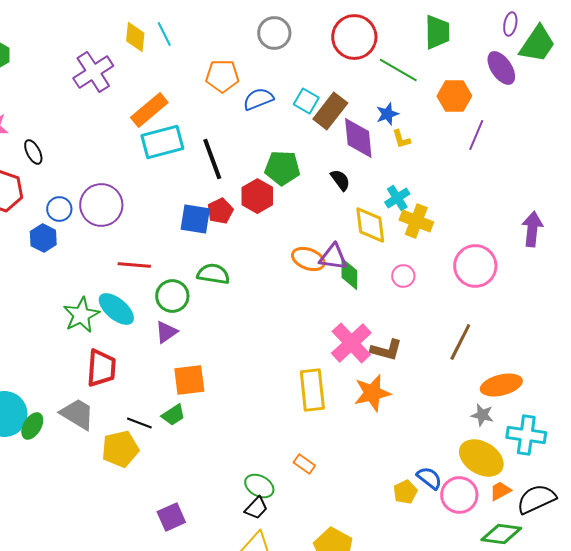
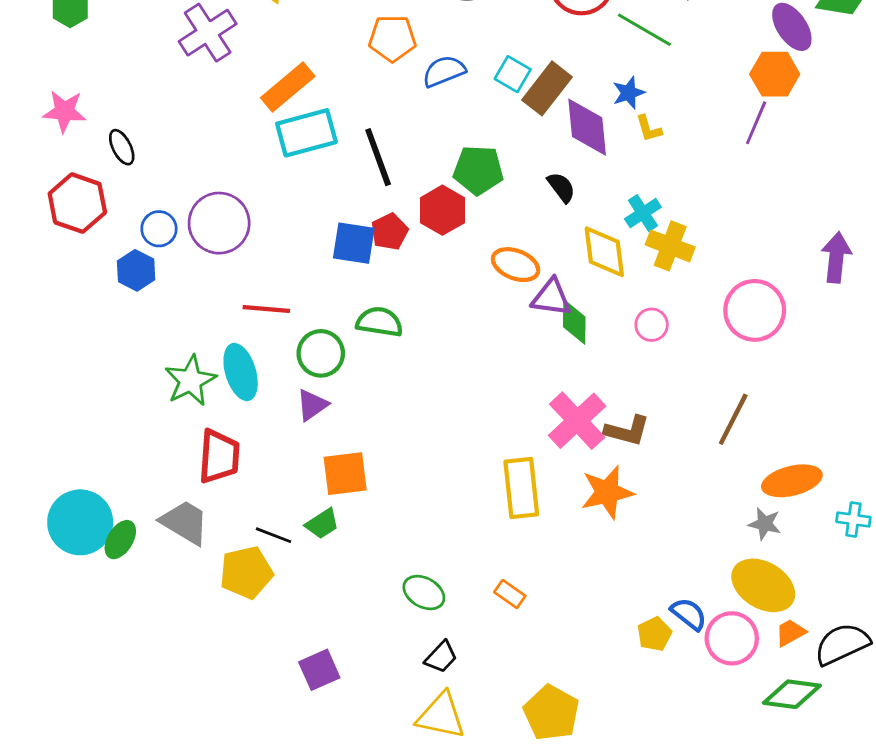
orange hexagon: (454, 96) -> (775, 74), moved
orange ellipse: (308, 259) -> (516, 265), moved
cyan ellipse: (116, 309) -> (241, 372), turned 33
cyan cross: (526, 435) -> (853, 519), moved, size x0.6
green ellipse: (259, 486) -> (424, 593), moved

